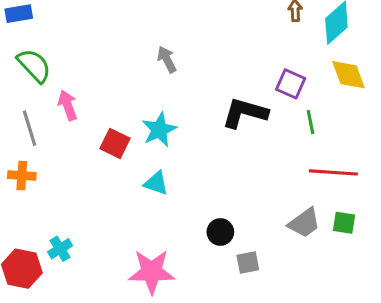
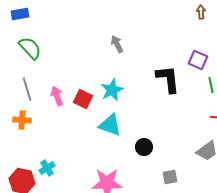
pink arrow: (68, 105) -> (57, 96), moved
black L-shape: (245, 113) -> (168, 79), turned 68
cyan triangle: (156, 183) -> (110, 125), size x1.4
black circle: (220, 232) -> (144, 147), moved

